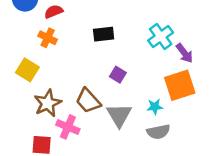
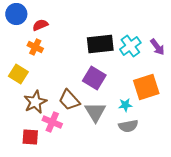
black rectangle: (104, 34) -> (100, 44), moved, size x1.5
purple arrow: (185, 53) -> (157, 47), moved
purple square: (118, 75) -> (94, 78), size x1.6

